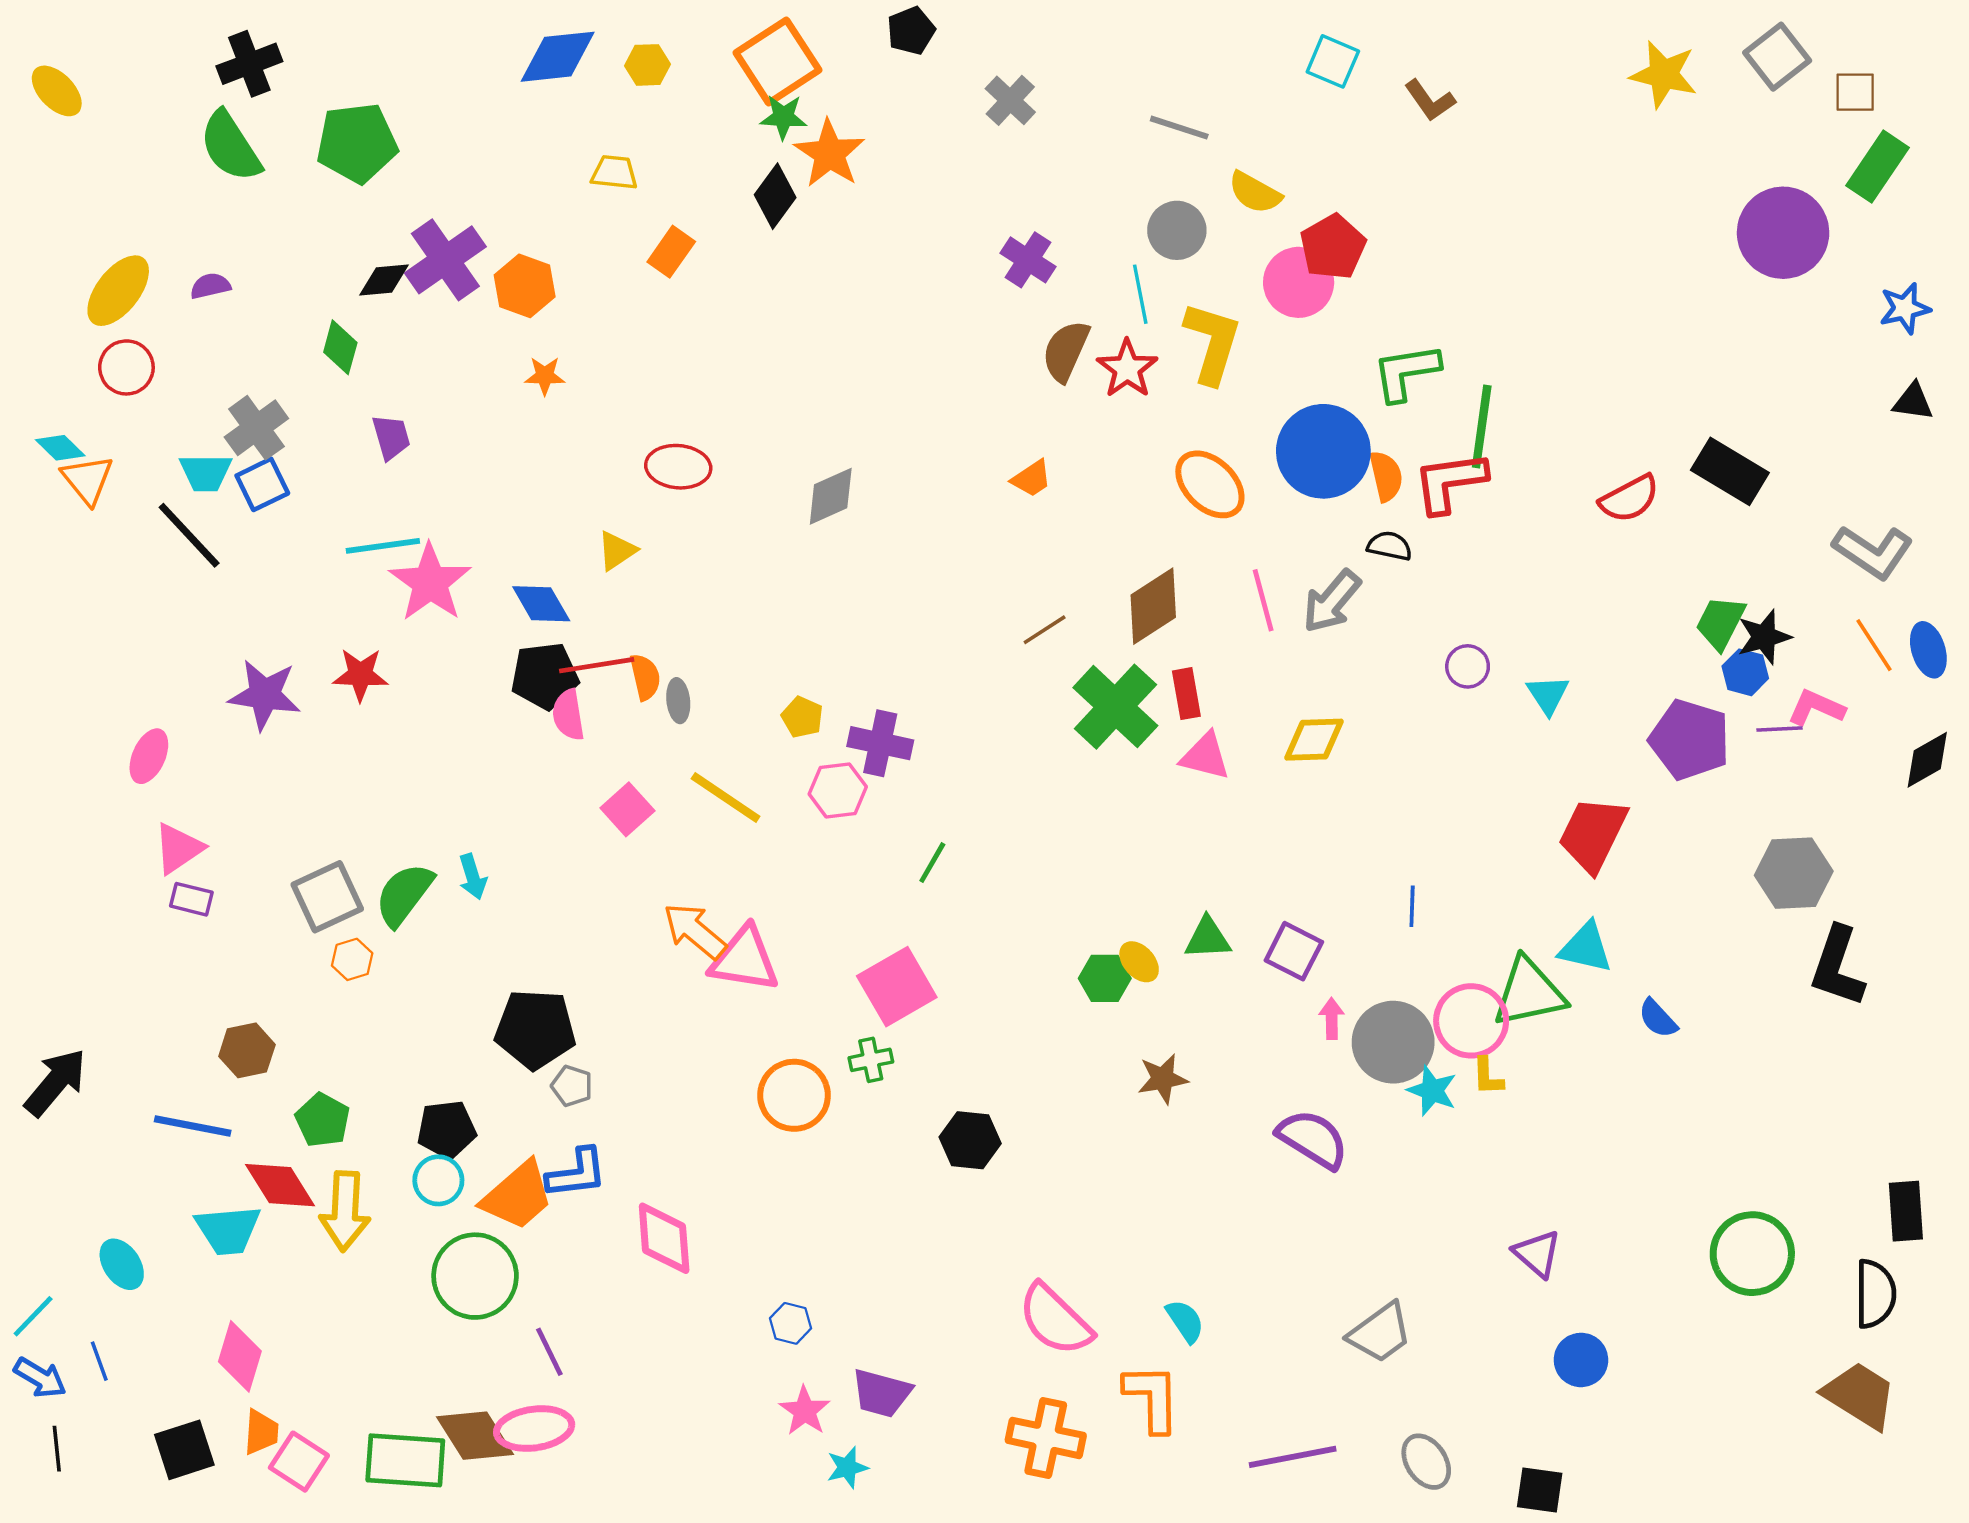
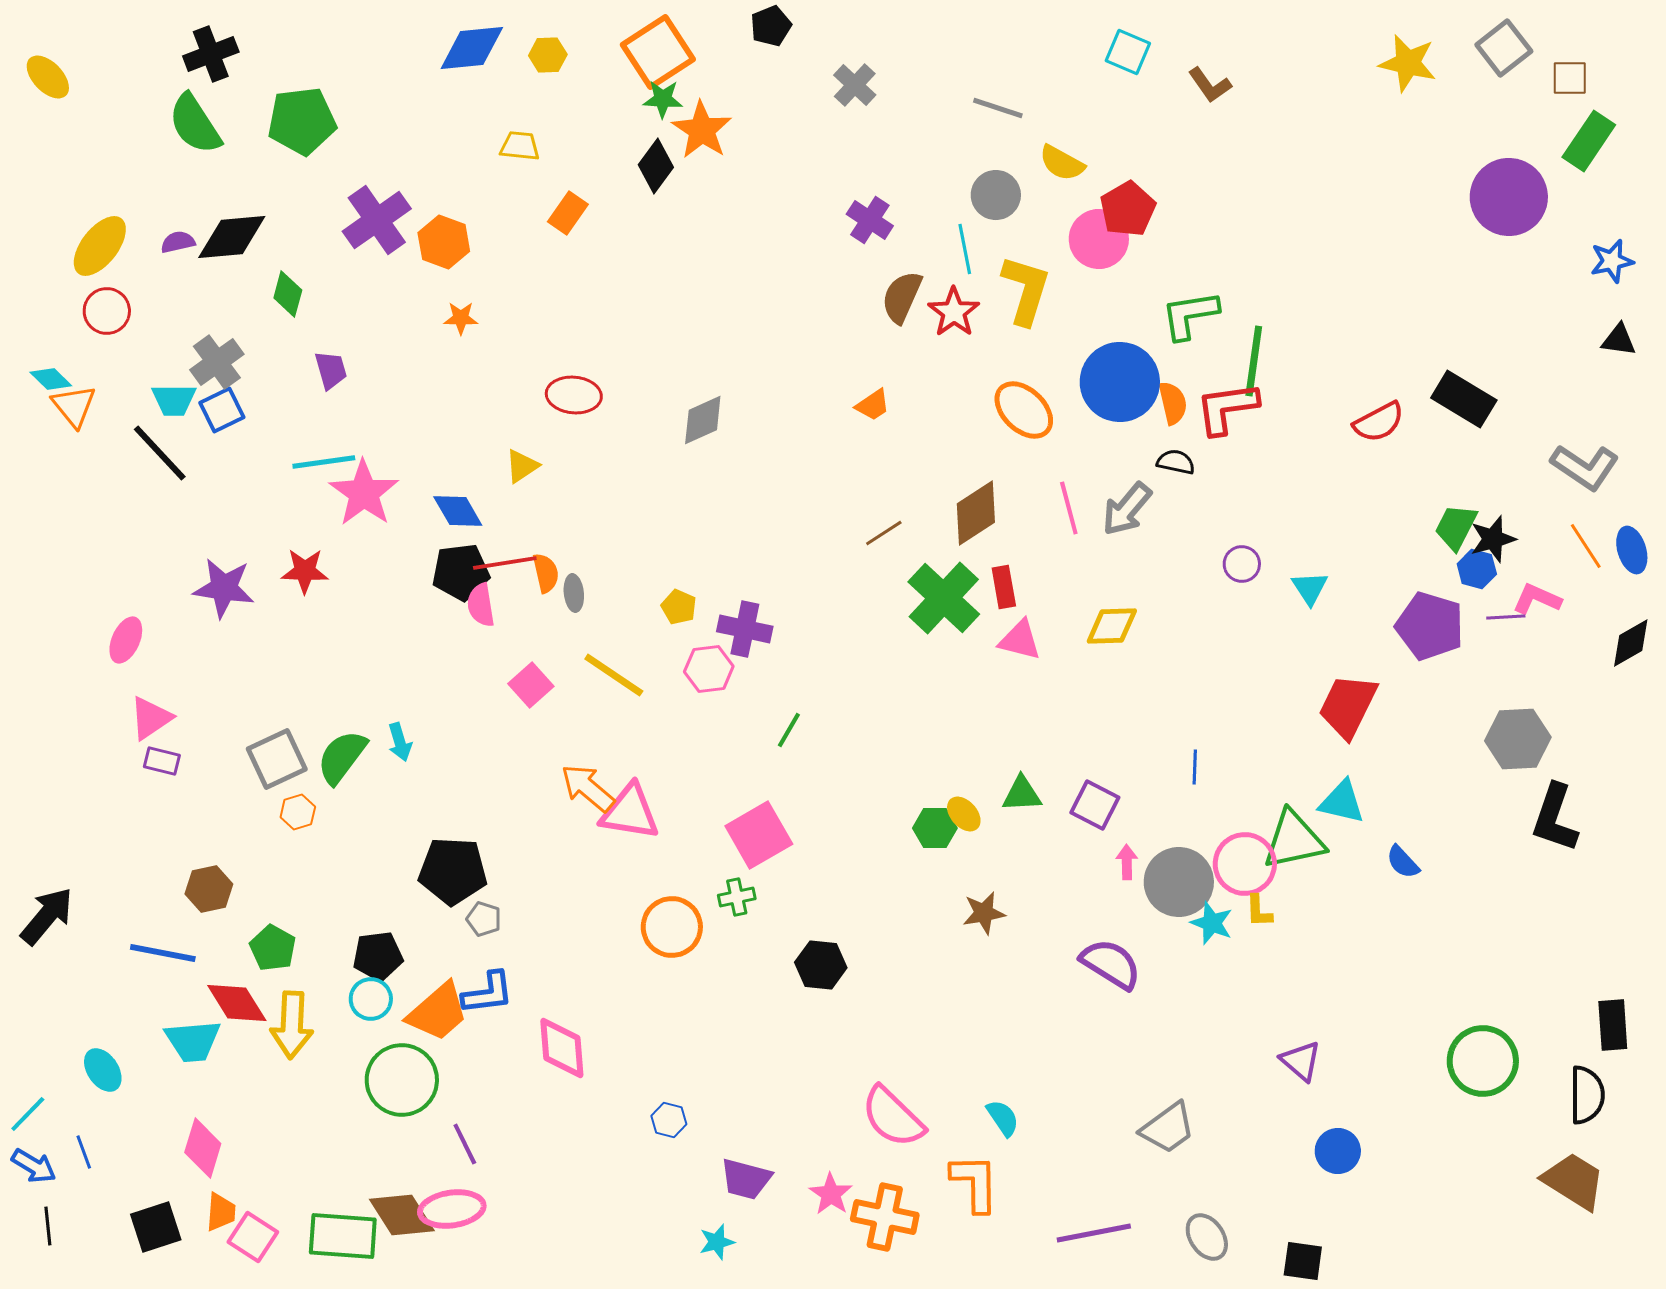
black diamond: (384, 280) -> (232, 237), moved, size x1.6
pink star: (805, 1411) -> (831, 1194), moved

